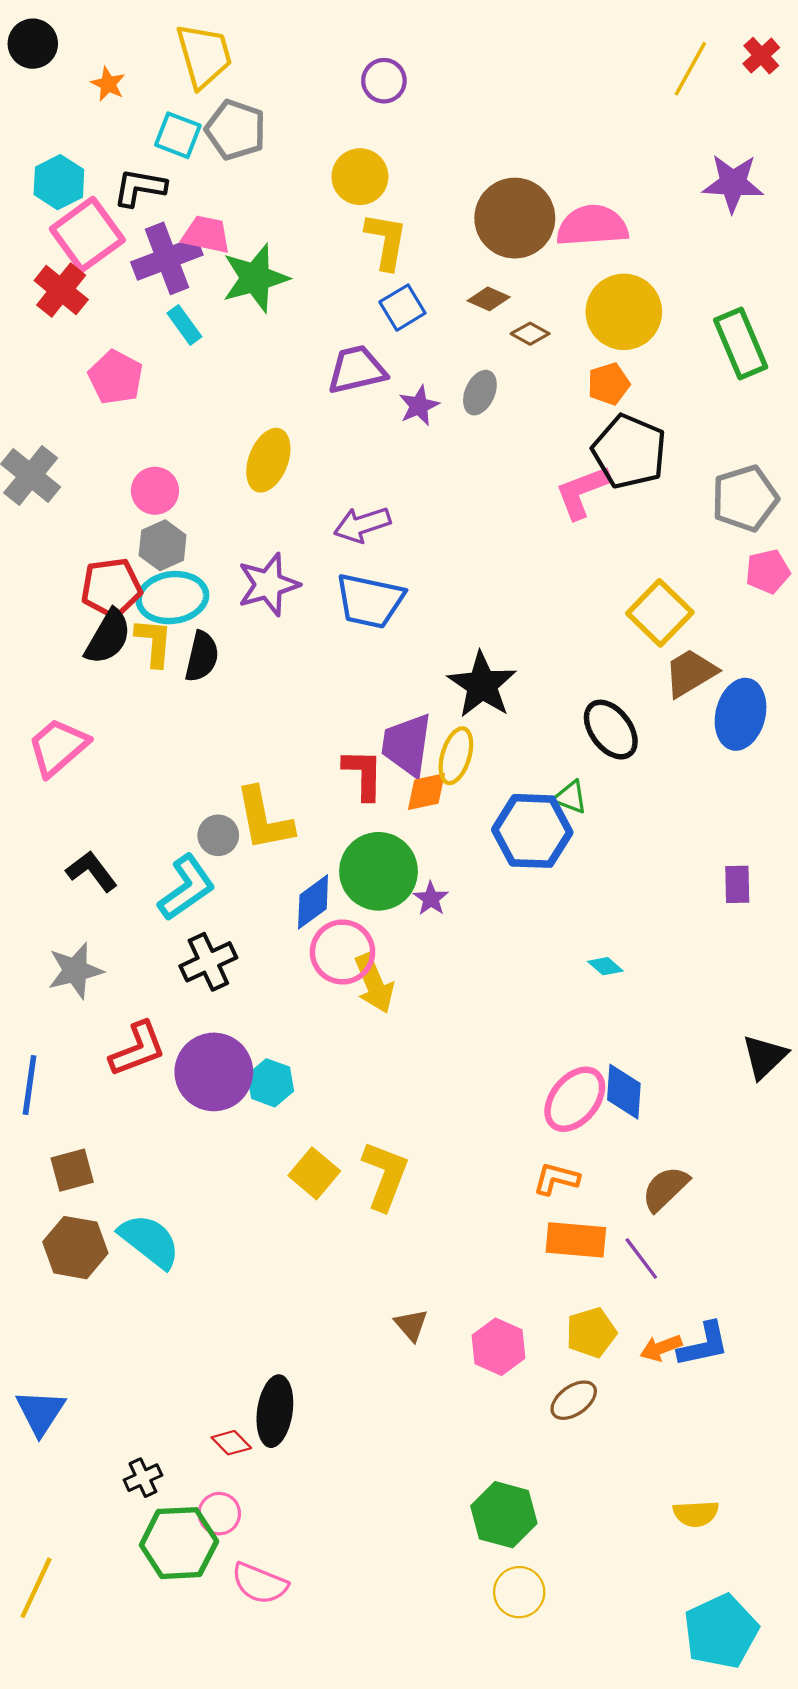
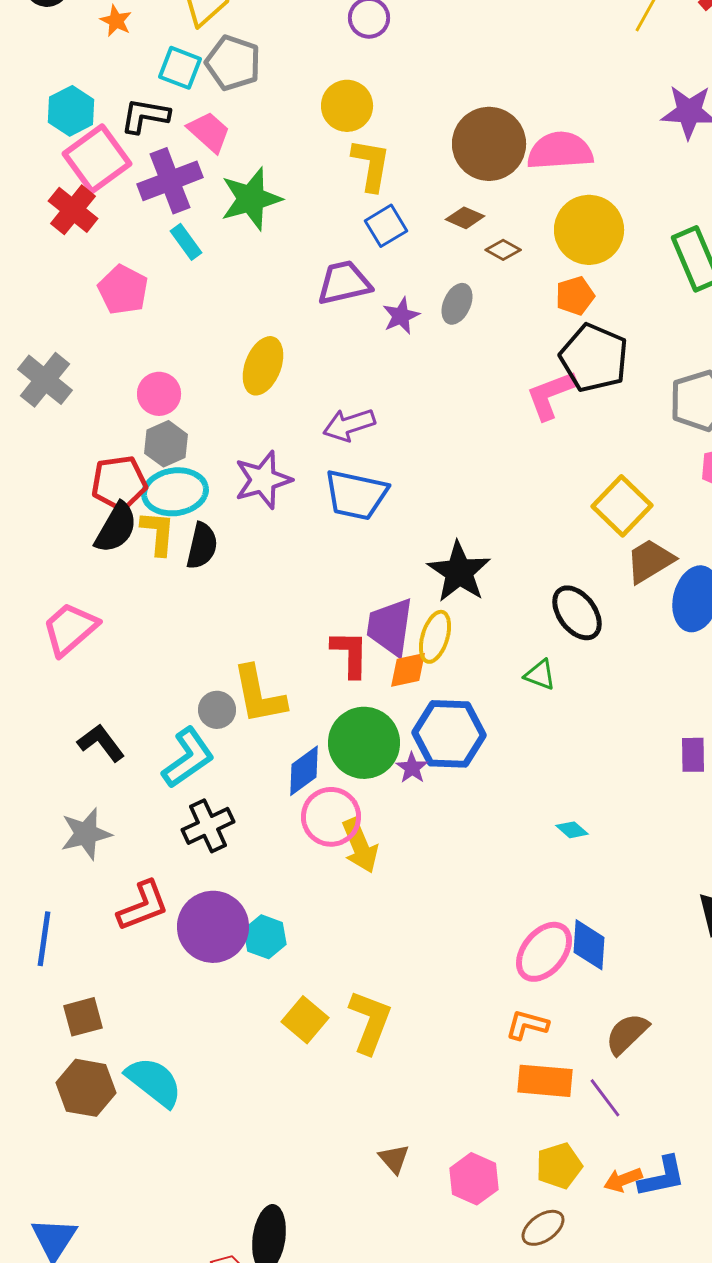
pink trapezoid: (206, 234) -> (209, 132), moved, turned 30
blue hexagon: (532, 831) -> (449, 734), moved

